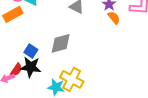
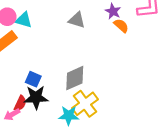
gray diamond: (61, 43) -> (75, 78), moved
yellow cross: (72, 79) -> (85, 104), turned 35

